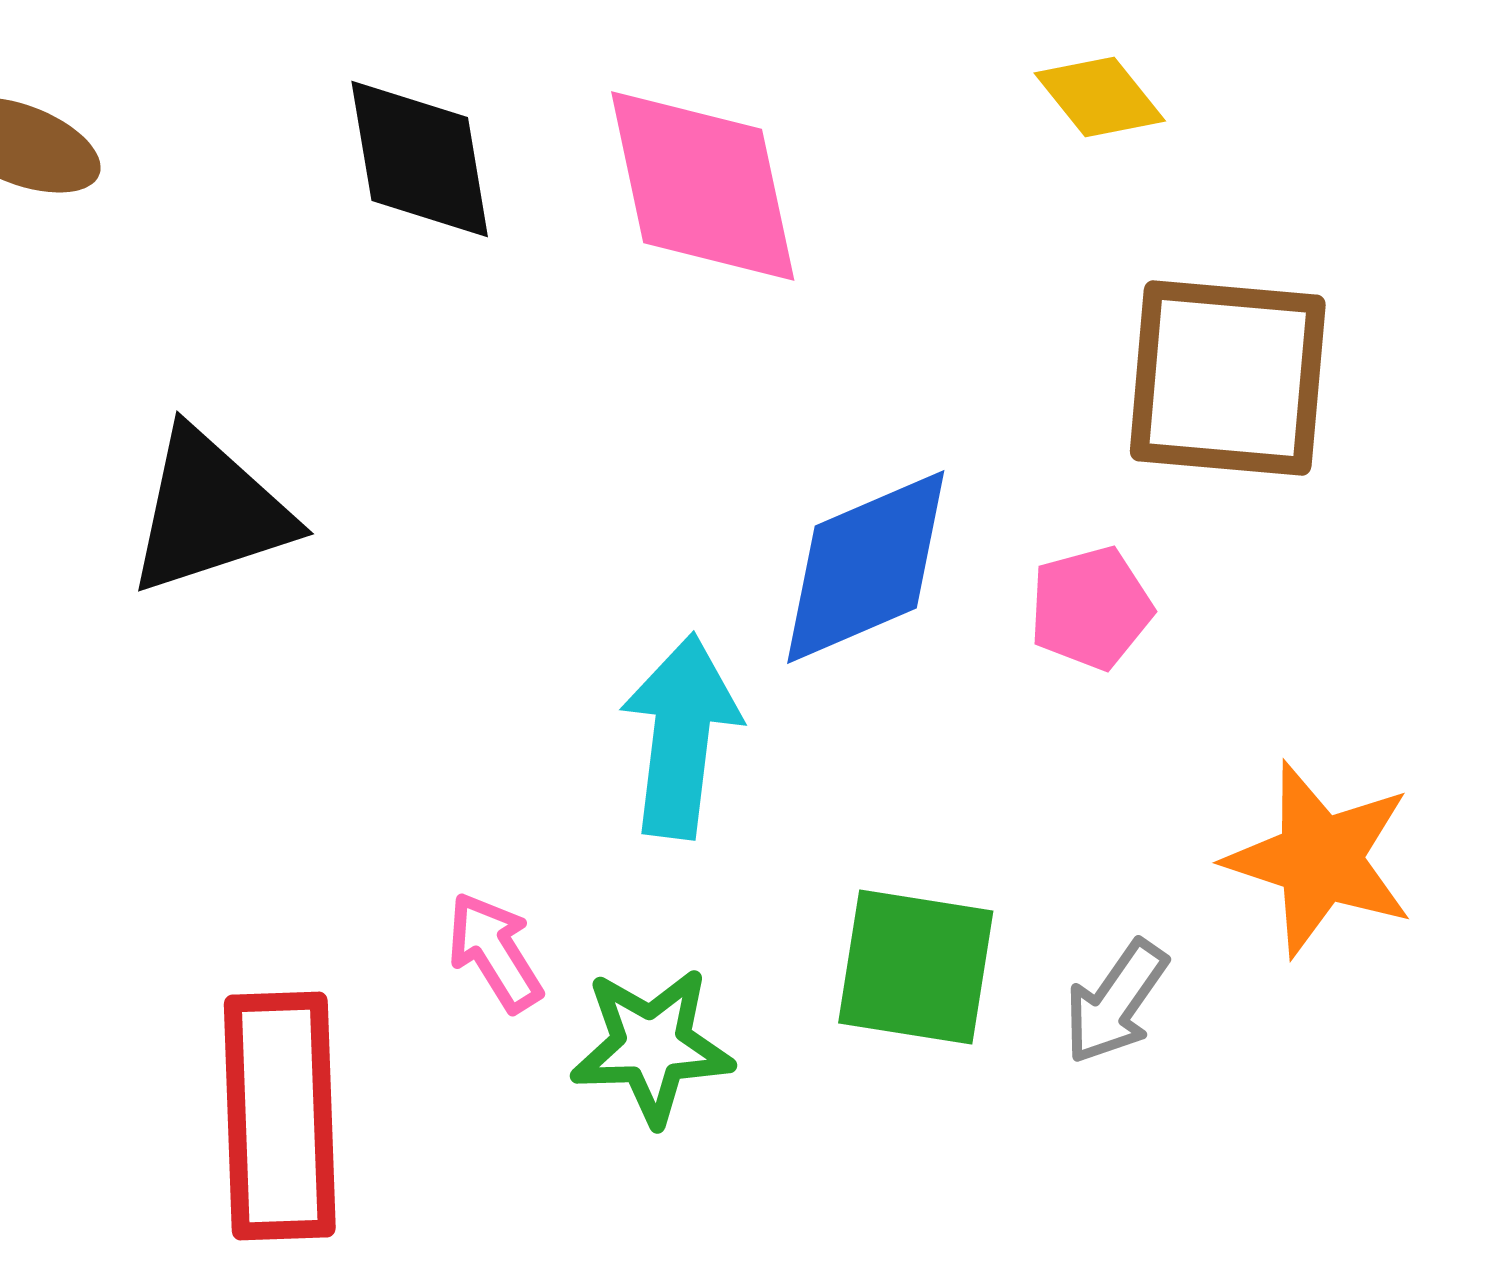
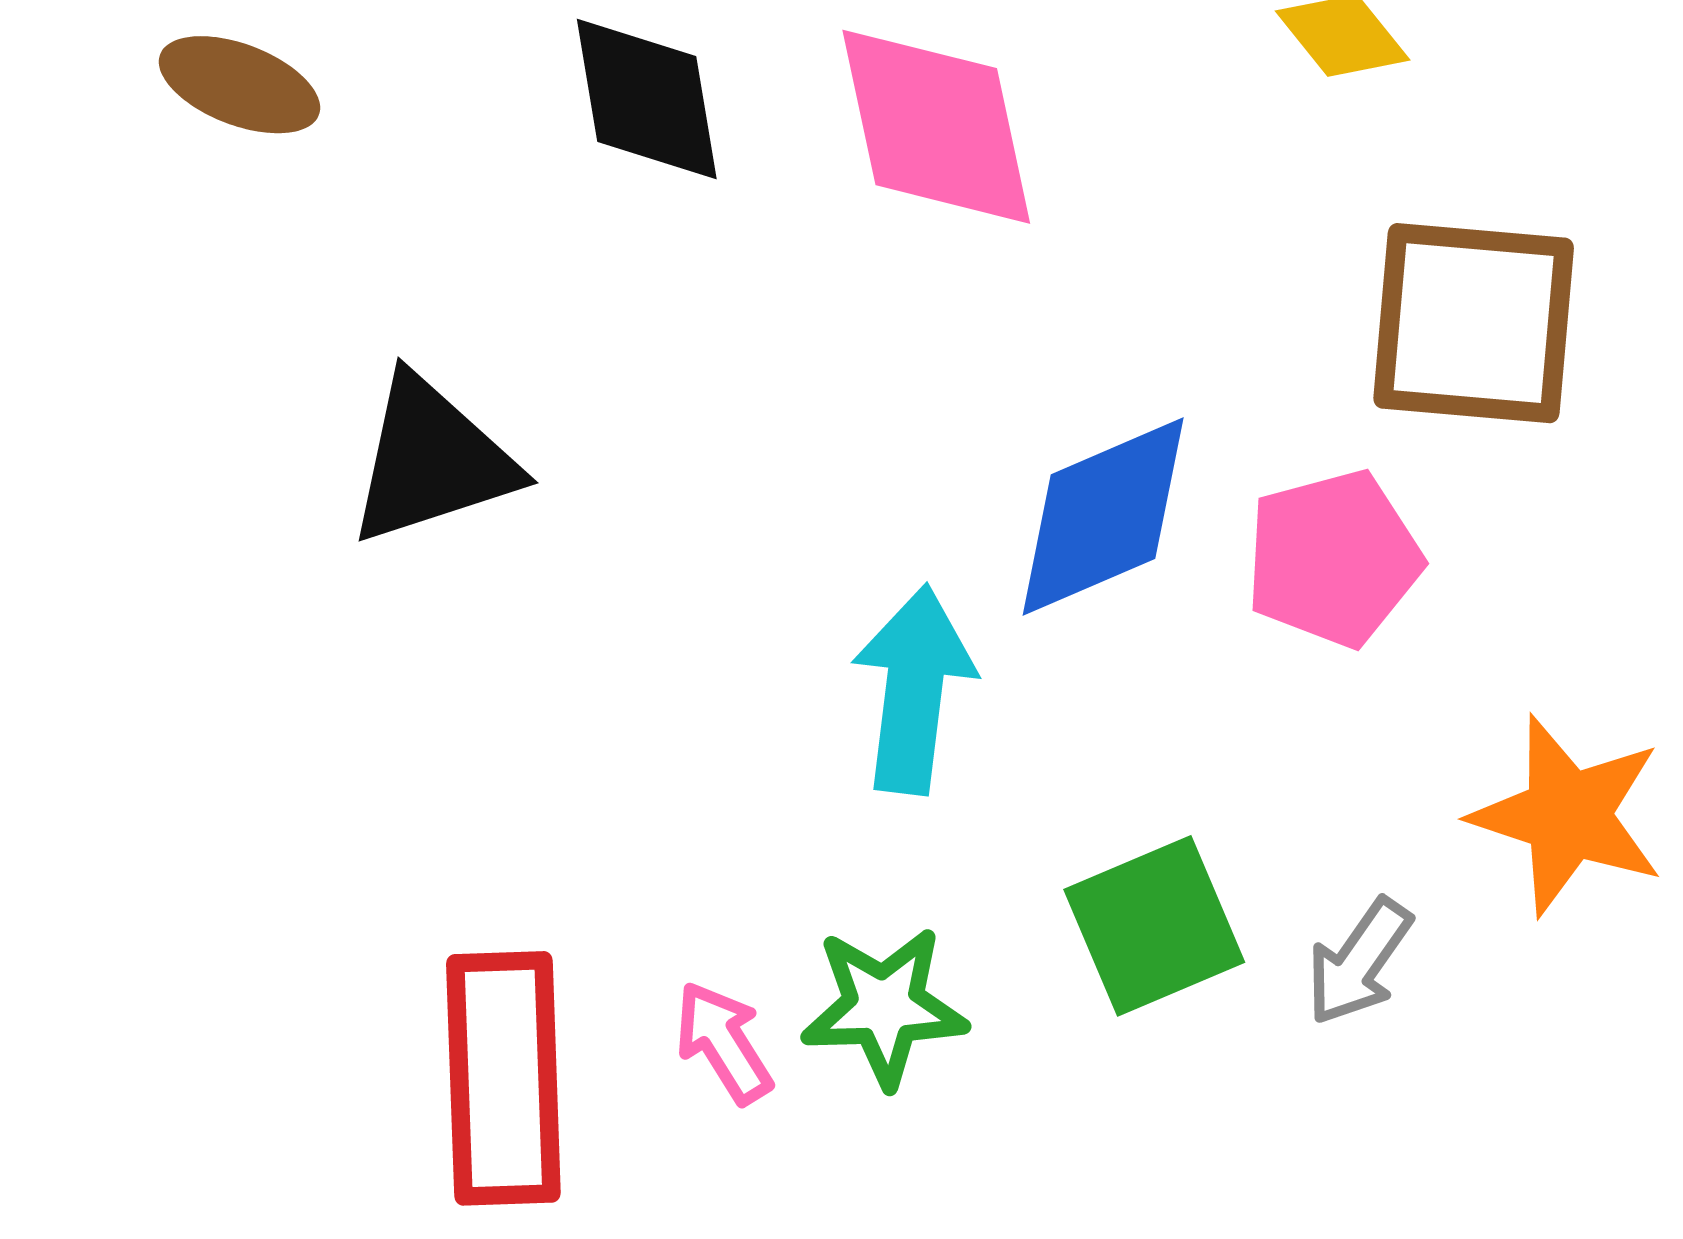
pink pentagon: (1091, 608) -> (1333, 559), size x1.4
pink arrow: (495, 952) -> (723, 1043), moved
green square: (916, 967) -> (1154, 926), turned -32

